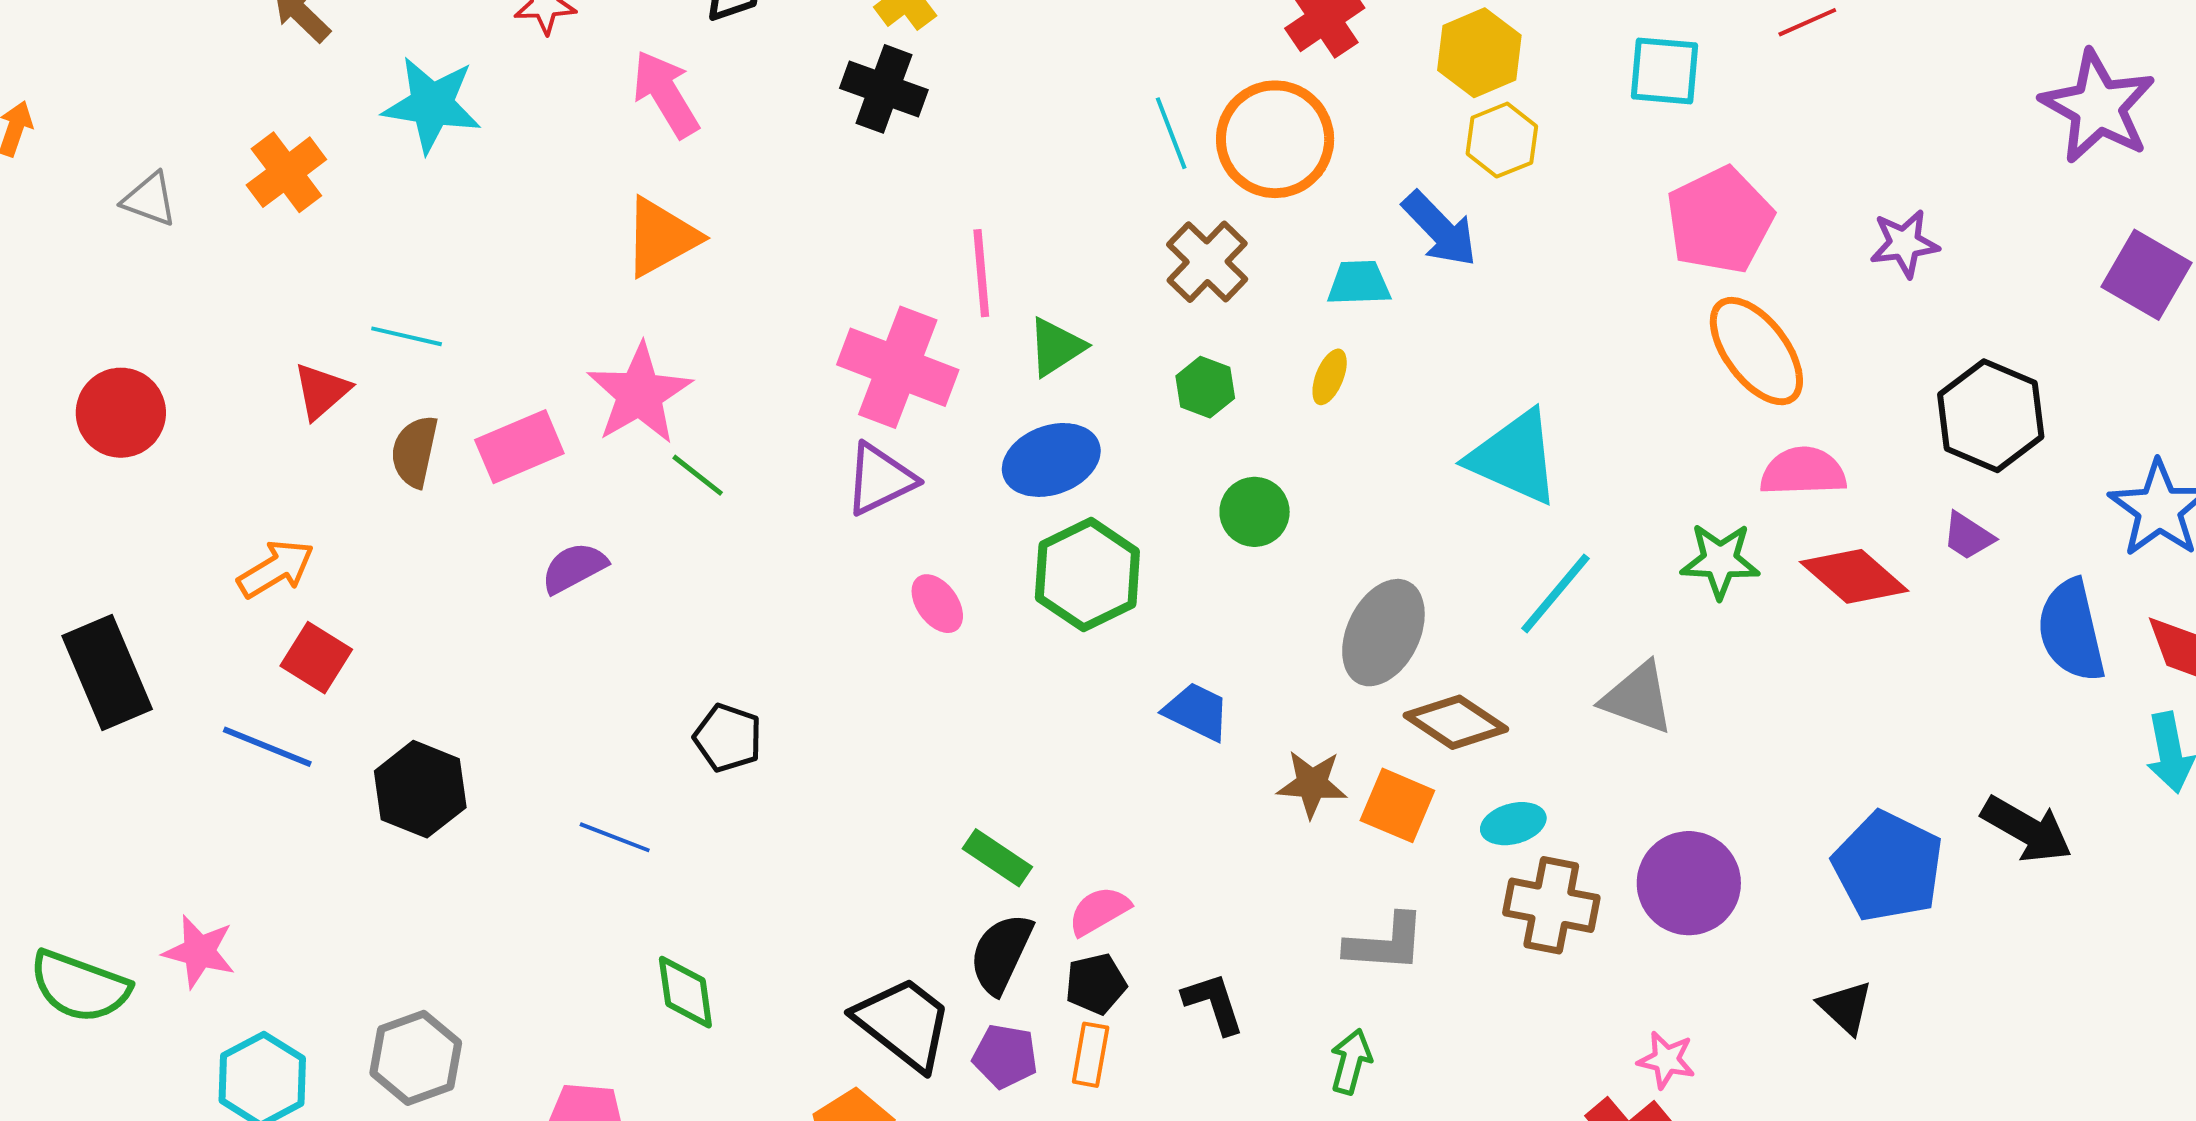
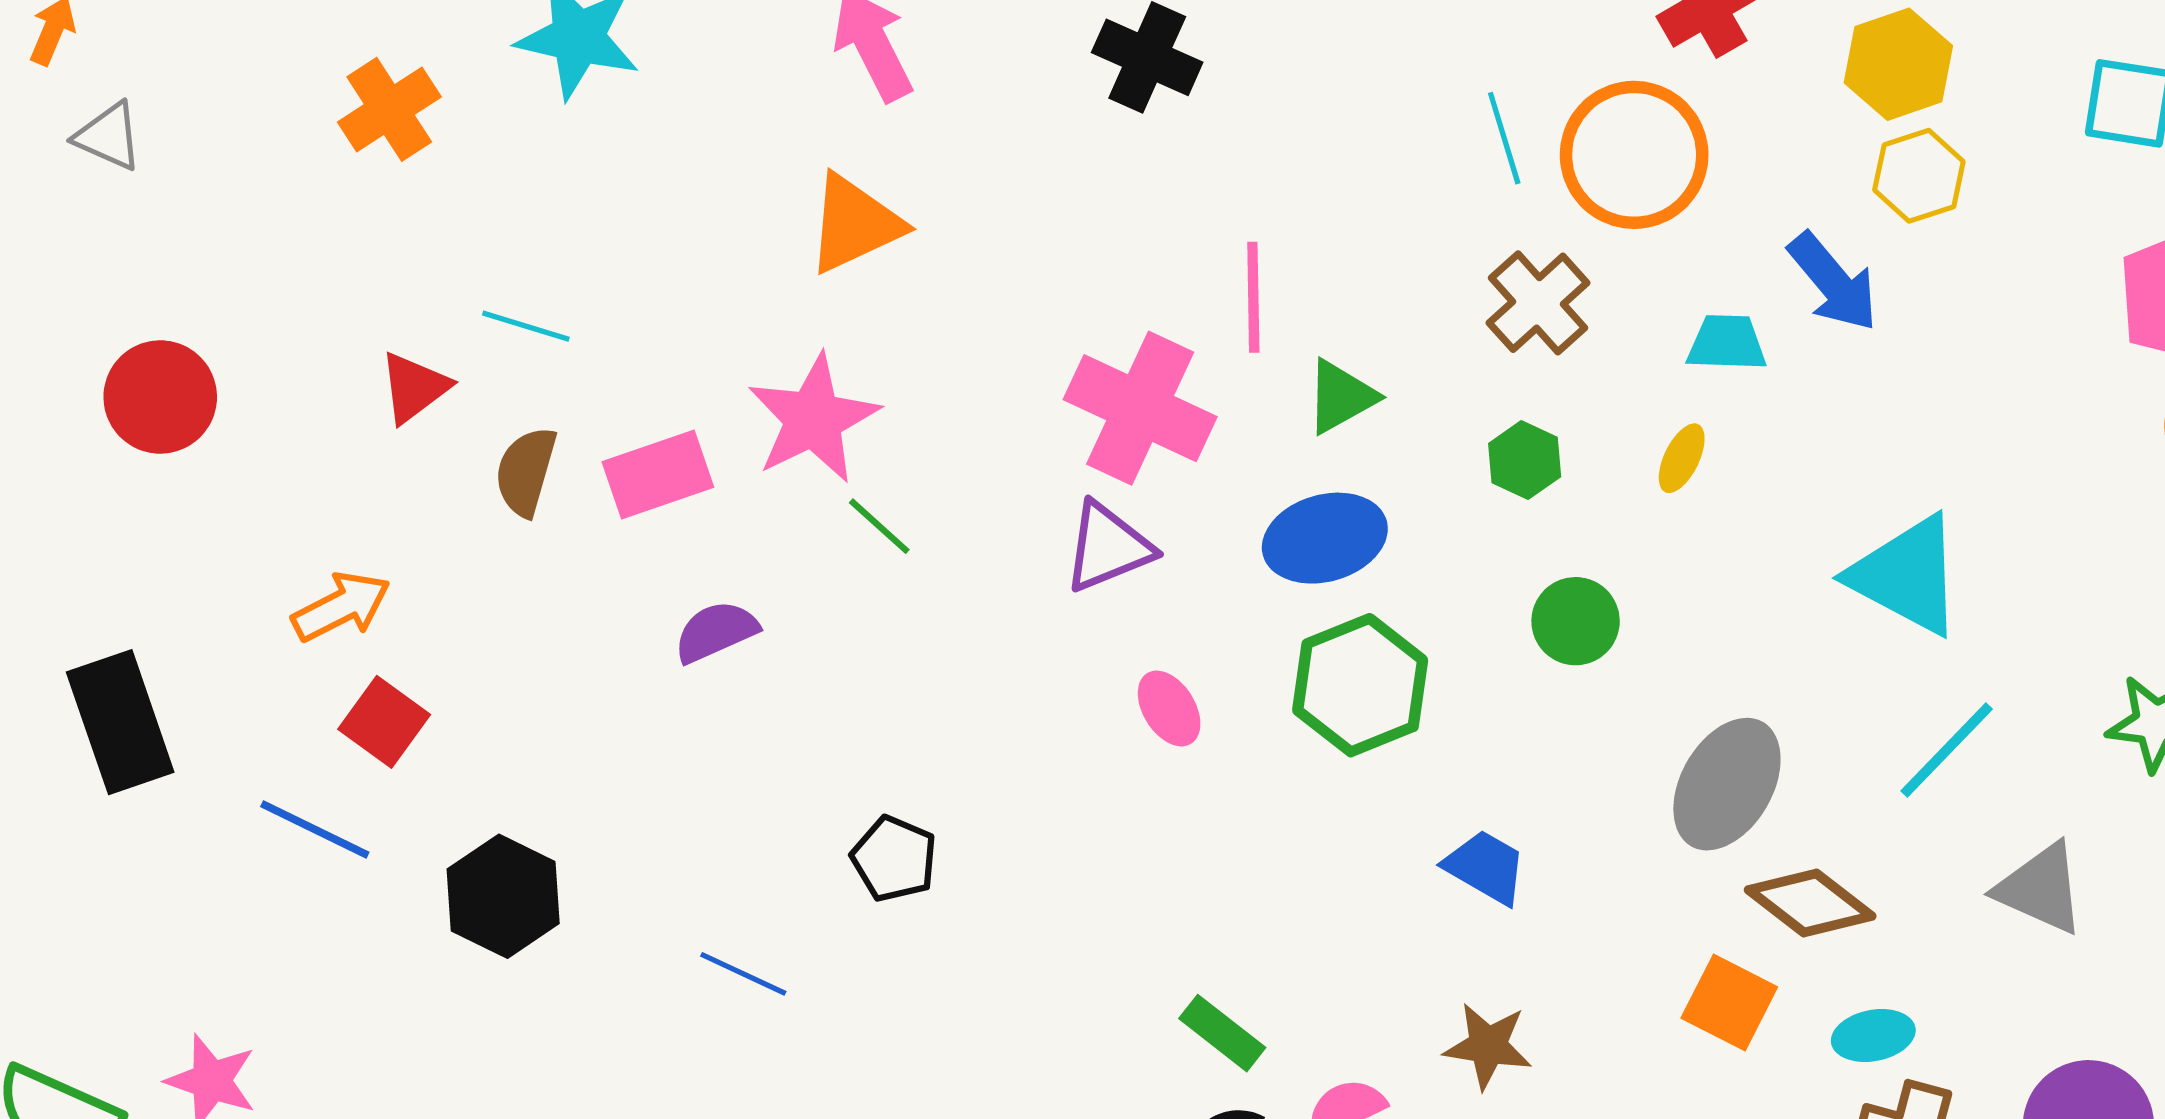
gray triangle: (150, 199) -> (108, 136), moved
brown star: (1312, 784) -> (1488, 1046), moved

